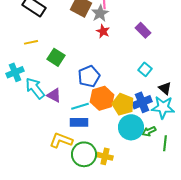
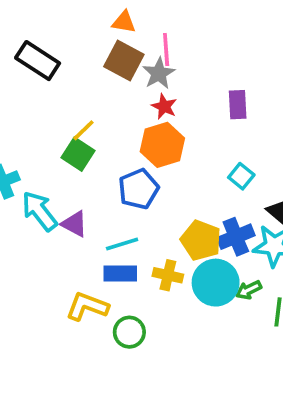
purple rectangle: (143, 30) -> (238, 105), turned 42
yellow line: (31, 42) -> (83, 130), moved, turned -32
orange hexagon: (102, 98) -> (162, 145), moved
green circle: (84, 154) -> (129, 332), size x0.7
yellow cross: (105, 156) -> (168, 275), moved

